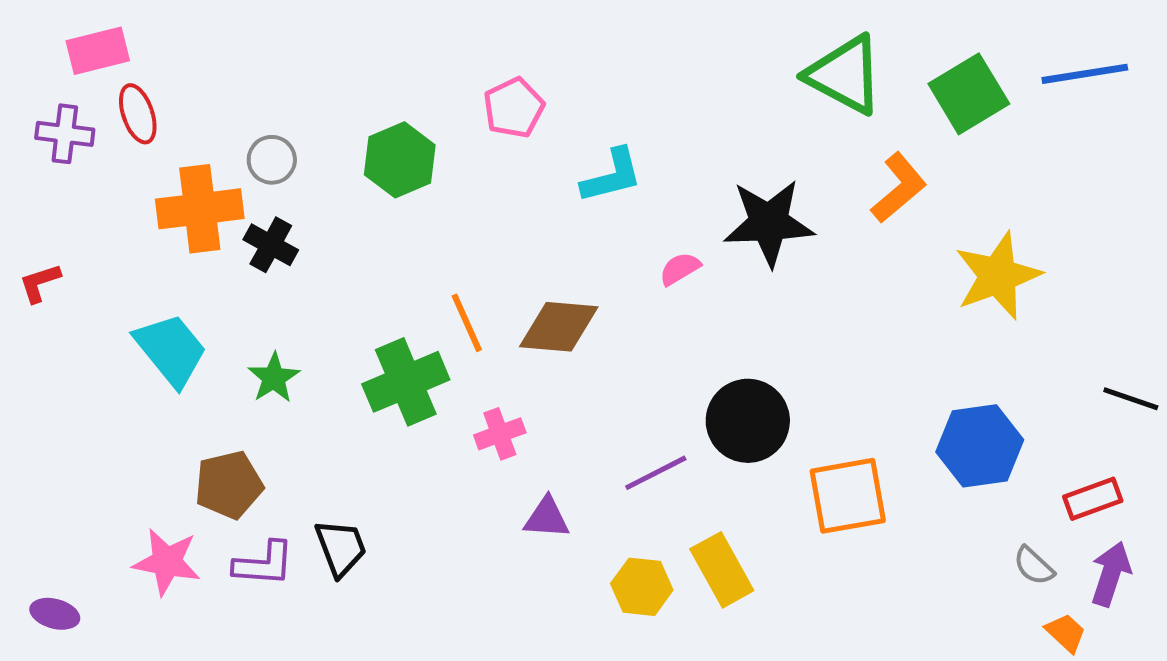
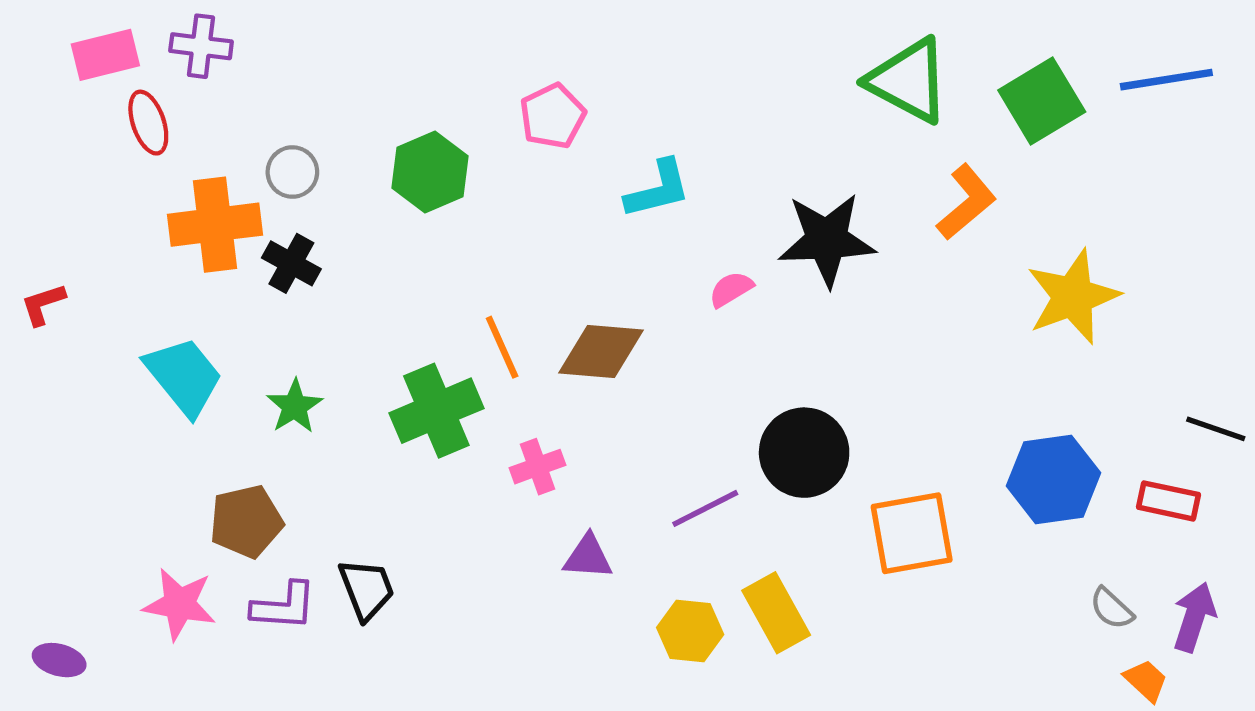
purple cross: (65, 134) -> (201, 46), moved
red rectangle: (1093, 499) -> (1169, 501), moved, turned 32

